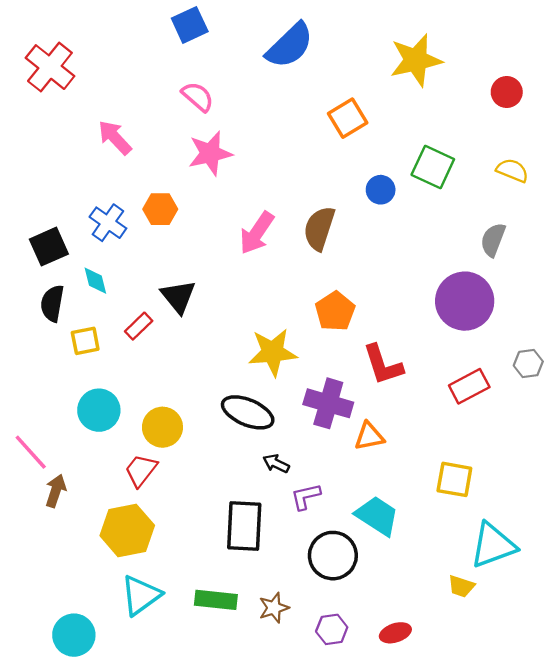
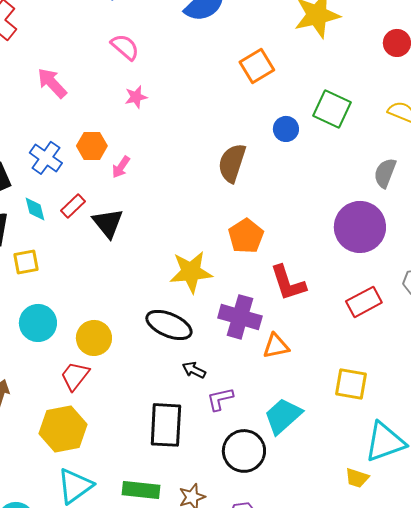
pink star: (210, 153) -> (136, 97), size x0.6
pink arrow: (257, 233) -> (121, 167), moved, size x0.6
red rectangle: (139, 326) -> (73, 206), moved
cyan trapezoid: (377, 516) -> (283, 416), turned -75

